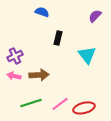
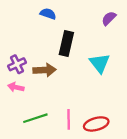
black rectangle: (58, 38) -> (66, 44), size x1.5
brown arrow: (39, 75) -> (45, 70), moved
pink line: (60, 104) -> (69, 119), turned -54

